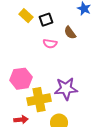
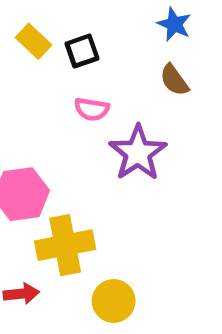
brown semicircle: (70, 33) -> (174, 80), moved
purple star: (66, 89) -> (138, 153), moved, turned -30

